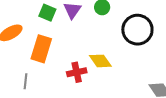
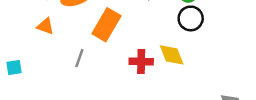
black circle: (137, 30) -> (191, 18), moved, size x0.7

